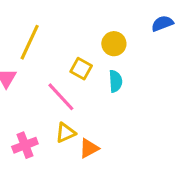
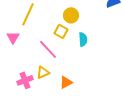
yellow circle: (114, 44) -> (71, 15), moved
yellow triangle: (66, 133) -> (43, 72), moved

